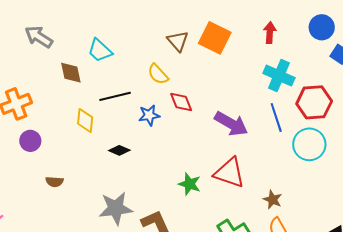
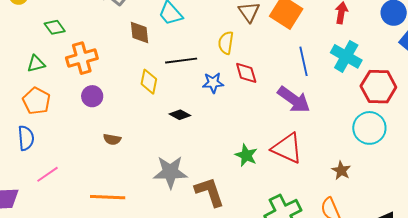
yellow semicircle: (158, 74) -> (226, 43), turned 45
blue line: (276, 118) -> (304, 61), moved
brown star: (273, 200) -> (341, 170), moved

